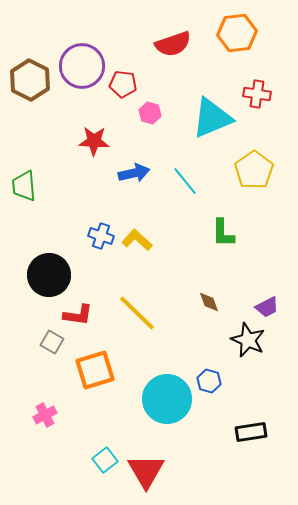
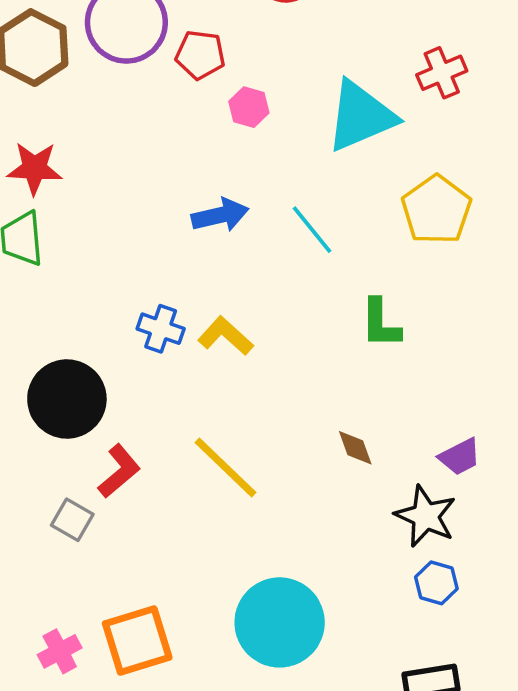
red cross: (257, 94) -> (442, 73), turned -32
red star: (94, 141) -> (34, 168), moved
red L-shape: (78, 315) -> (119, 471), turned -48
orange square: (95, 370) -> (137, 640), moved
blue hexagon: (209, 381) -> (436, 583), moved

